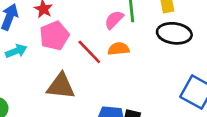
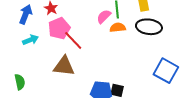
orange semicircle: (119, 49) -> (118, 28), moved
red line: (89, 52) -> (73, 40), moved

